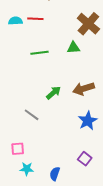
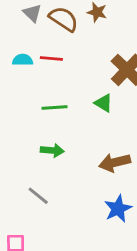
green triangle: (73, 48) -> (104, 103), turned 32
green arrow: (54, 93) -> (52, 150), moved, turned 42

